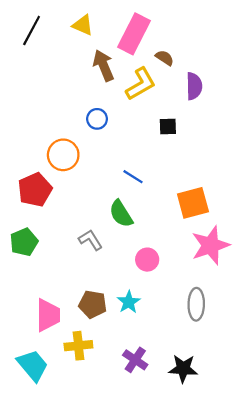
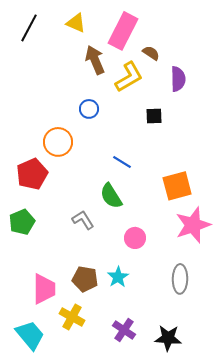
yellow cross: (78, 346) -> (72, 317), turned 35

